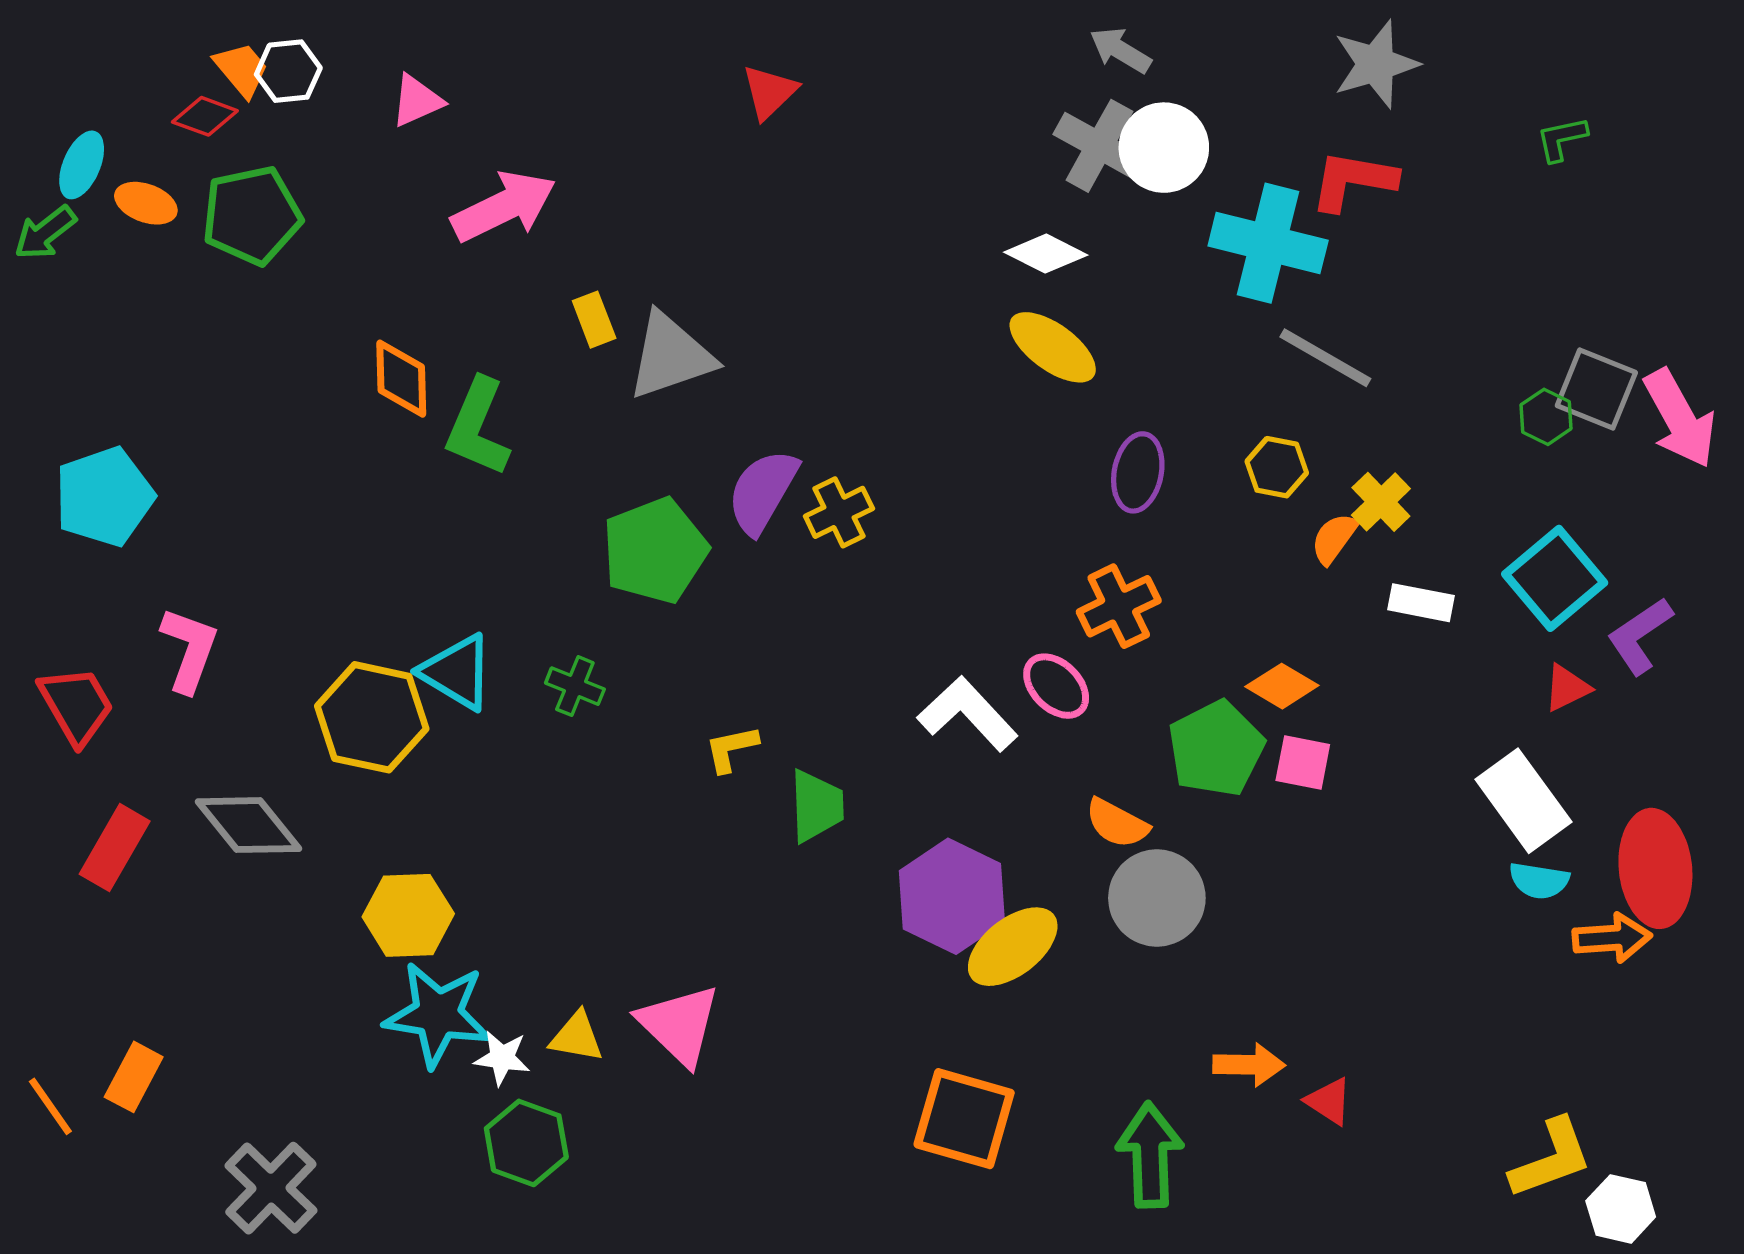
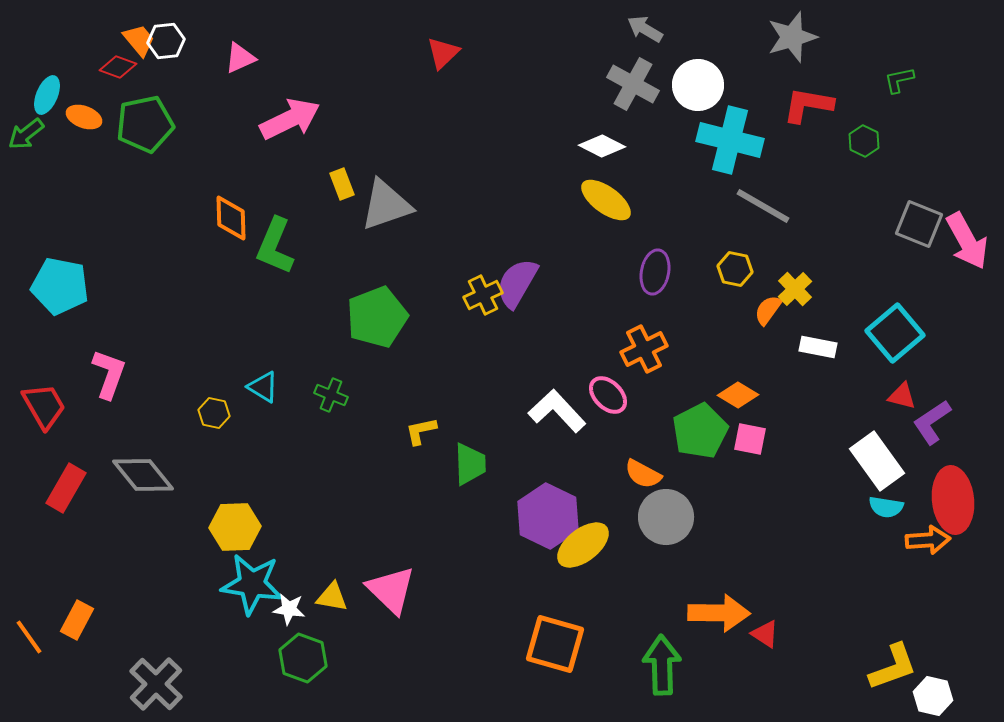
white circle: (1164, 148) -> (698, 85), moved
red L-shape: (1353, 181) -> (808, 105), moved
green hexagon: (1546, 417) -> (864, 141), moved
purple semicircle: (763, 492) -> (517, 283), moved
cyan pentagon: (104, 497) -> (60, 286), turned 30
purple L-shape: (1640, 636) -> (932, 422), moved
cyan triangle: (457, 672) -> (263, 387), size x0.7
red triangle: (1567, 688) -> (902, 396), turned 40
yellow hexagon: (372, 717) -> (214, 413), size x0.5
orange arrow: (1249, 1065) -> (719, 613), size x1.5

